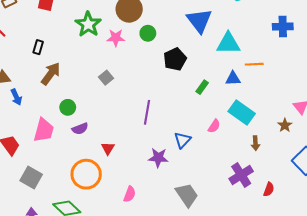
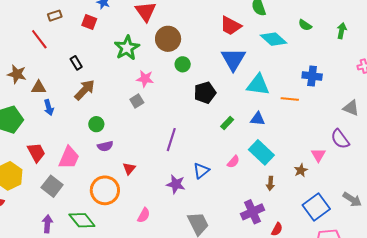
pink star: (116, 38) -> (145, 79), moved
black rectangle: (38, 47) -> (76, 63), turned -56
orange line: (254, 64) -> (290, 99), moved
pink trapezoid: (44, 130) -> (69, 158), moved

